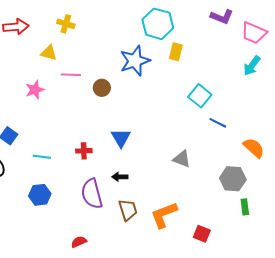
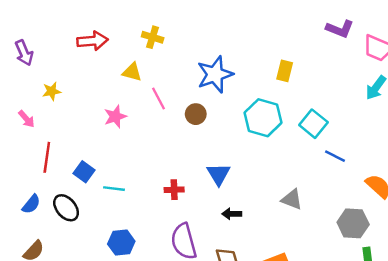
cyan hexagon: (158, 24) -> (263, 118), moved
blue star: (135, 61) -> (215, 74), moved
pink line: (71, 75) -> (159, 98), turned 60
cyan line: (42, 157) -> (114, 189), moved
black arrow: (120, 177) -> (232, 214), moved

